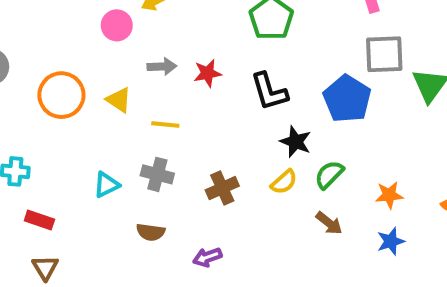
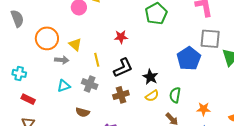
gray arrow: (162, 67) -> (62, 60), moved
black L-shape: (269, 91) -> (123, 68), moved, turned -105
yellow line: (165, 125) -> (97, 60), turned 64
black star: (296, 142) -> (150, 77), moved
green semicircle: (329, 175) -> (175, 95), turned -42

